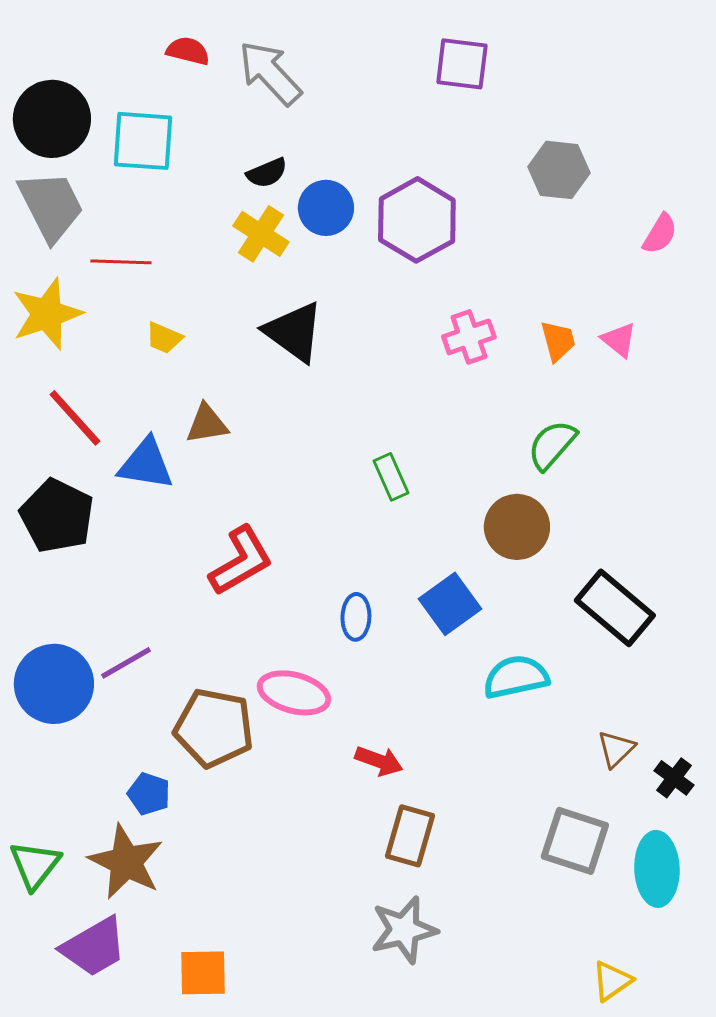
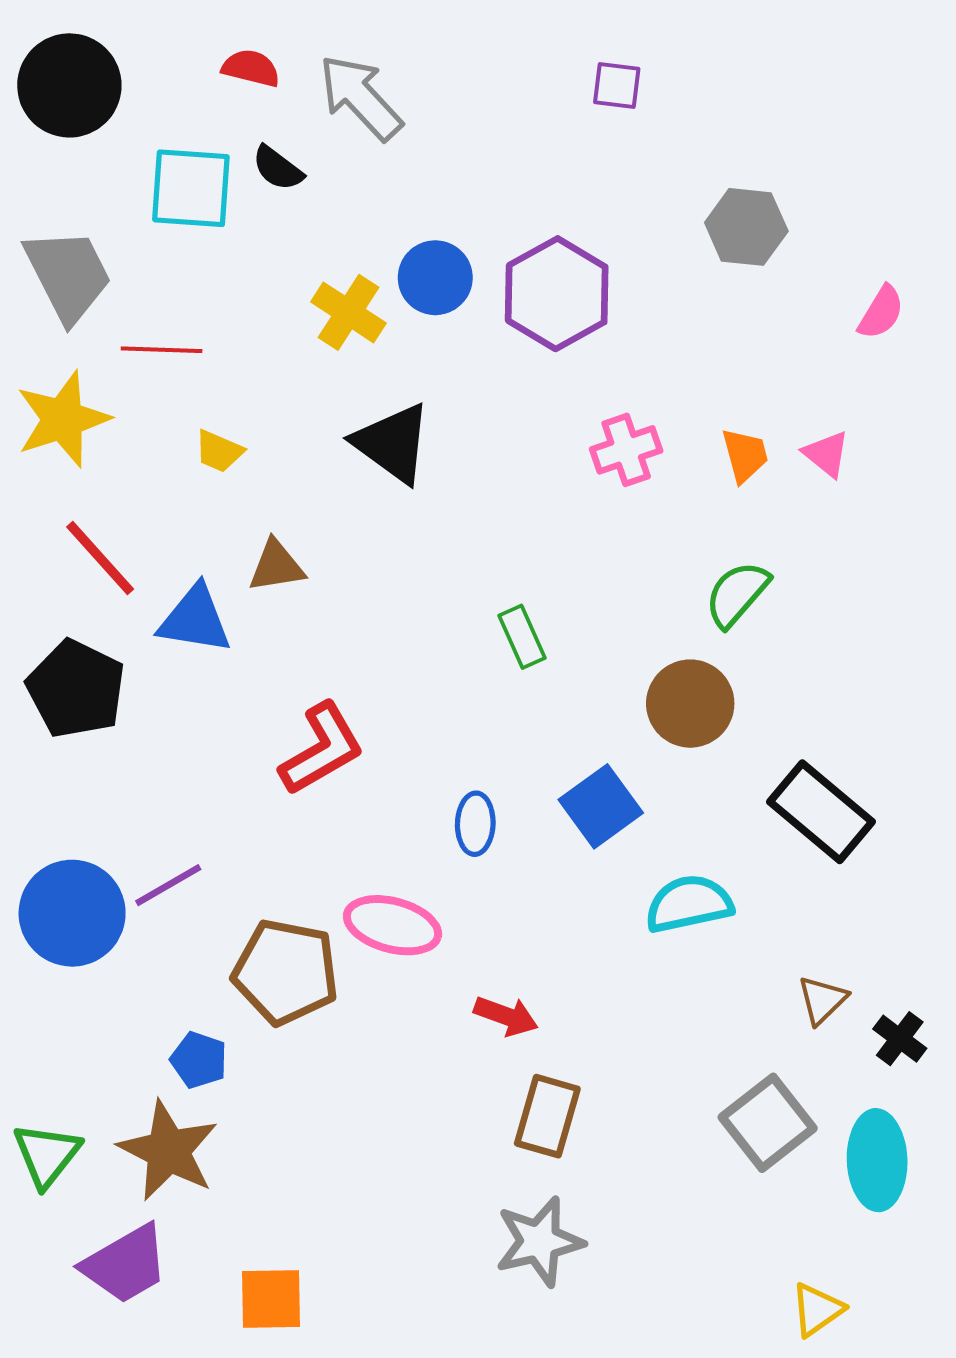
purple square: (462, 64) -> (617, 85), size x0.7
black circle: (52, 119) -> (69, 85), moved
black semicircle: (267, 173) -> (278, 168), moved, turned 60
gray square: (575, 841) -> (768, 1123), turned 34

